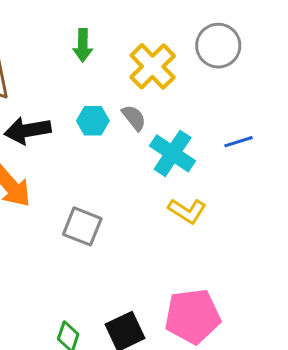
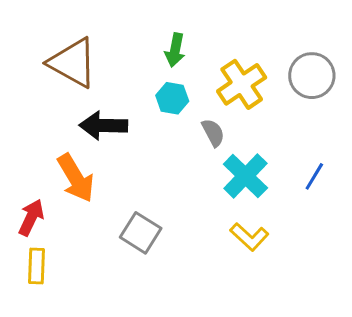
cyan hexagon: (93, 121) -> (172, 98), moved
blue line: (239, 142) -> (314, 176), turned -52

